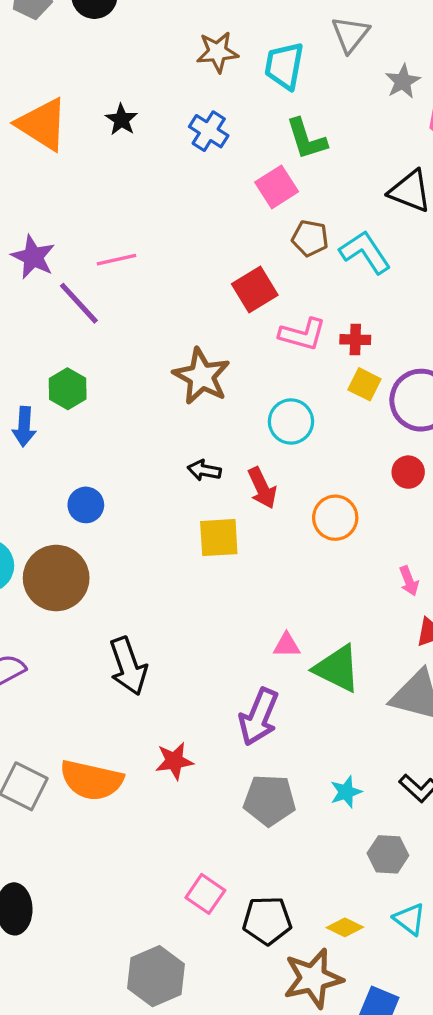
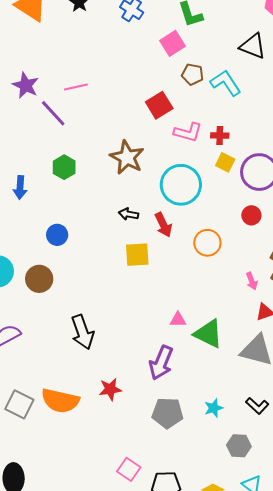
green hexagon: (68, 389) -> (64, 167), moved
cyan circle: (291, 421) -> (181, 185), size x1.5
brown circle: (56, 578) -> (39, 279), size x0.7

